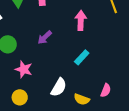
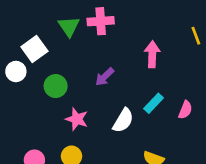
white semicircle: (59, 87) -> (123, 120), moved
pink semicircle: (106, 90) -> (185, 110), moved

